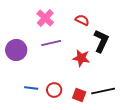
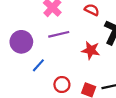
blue line: (31, 88) -> (38, 65), moved, turned -56

